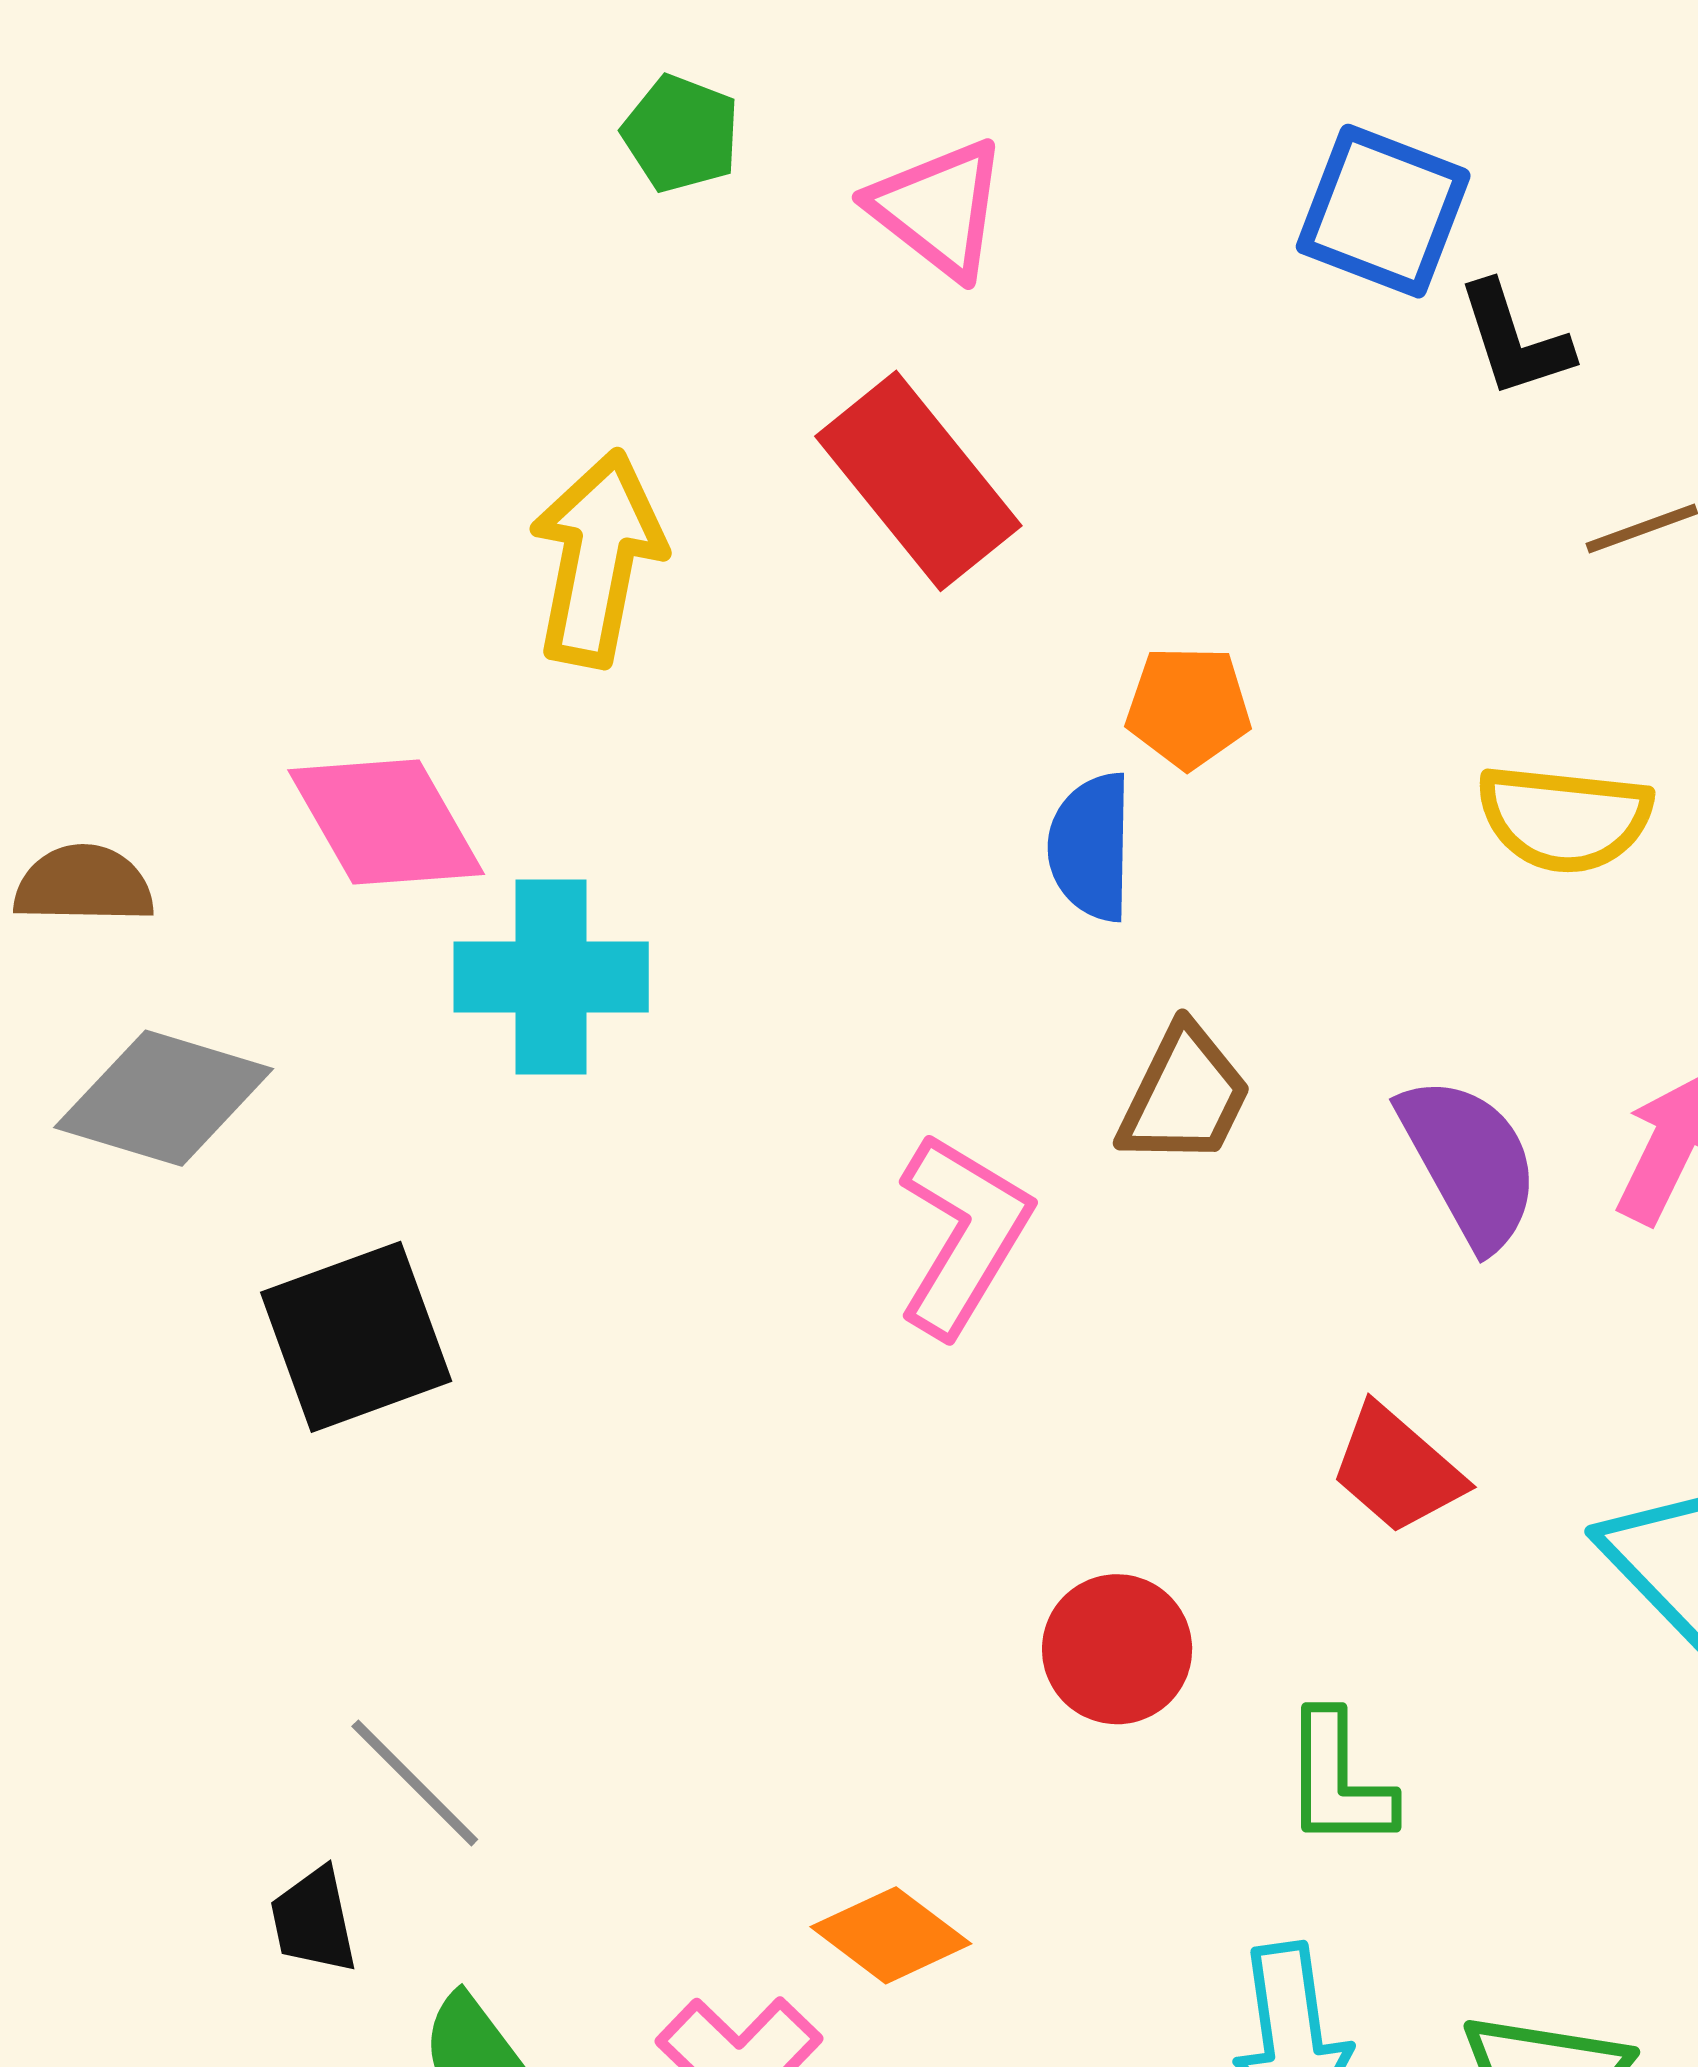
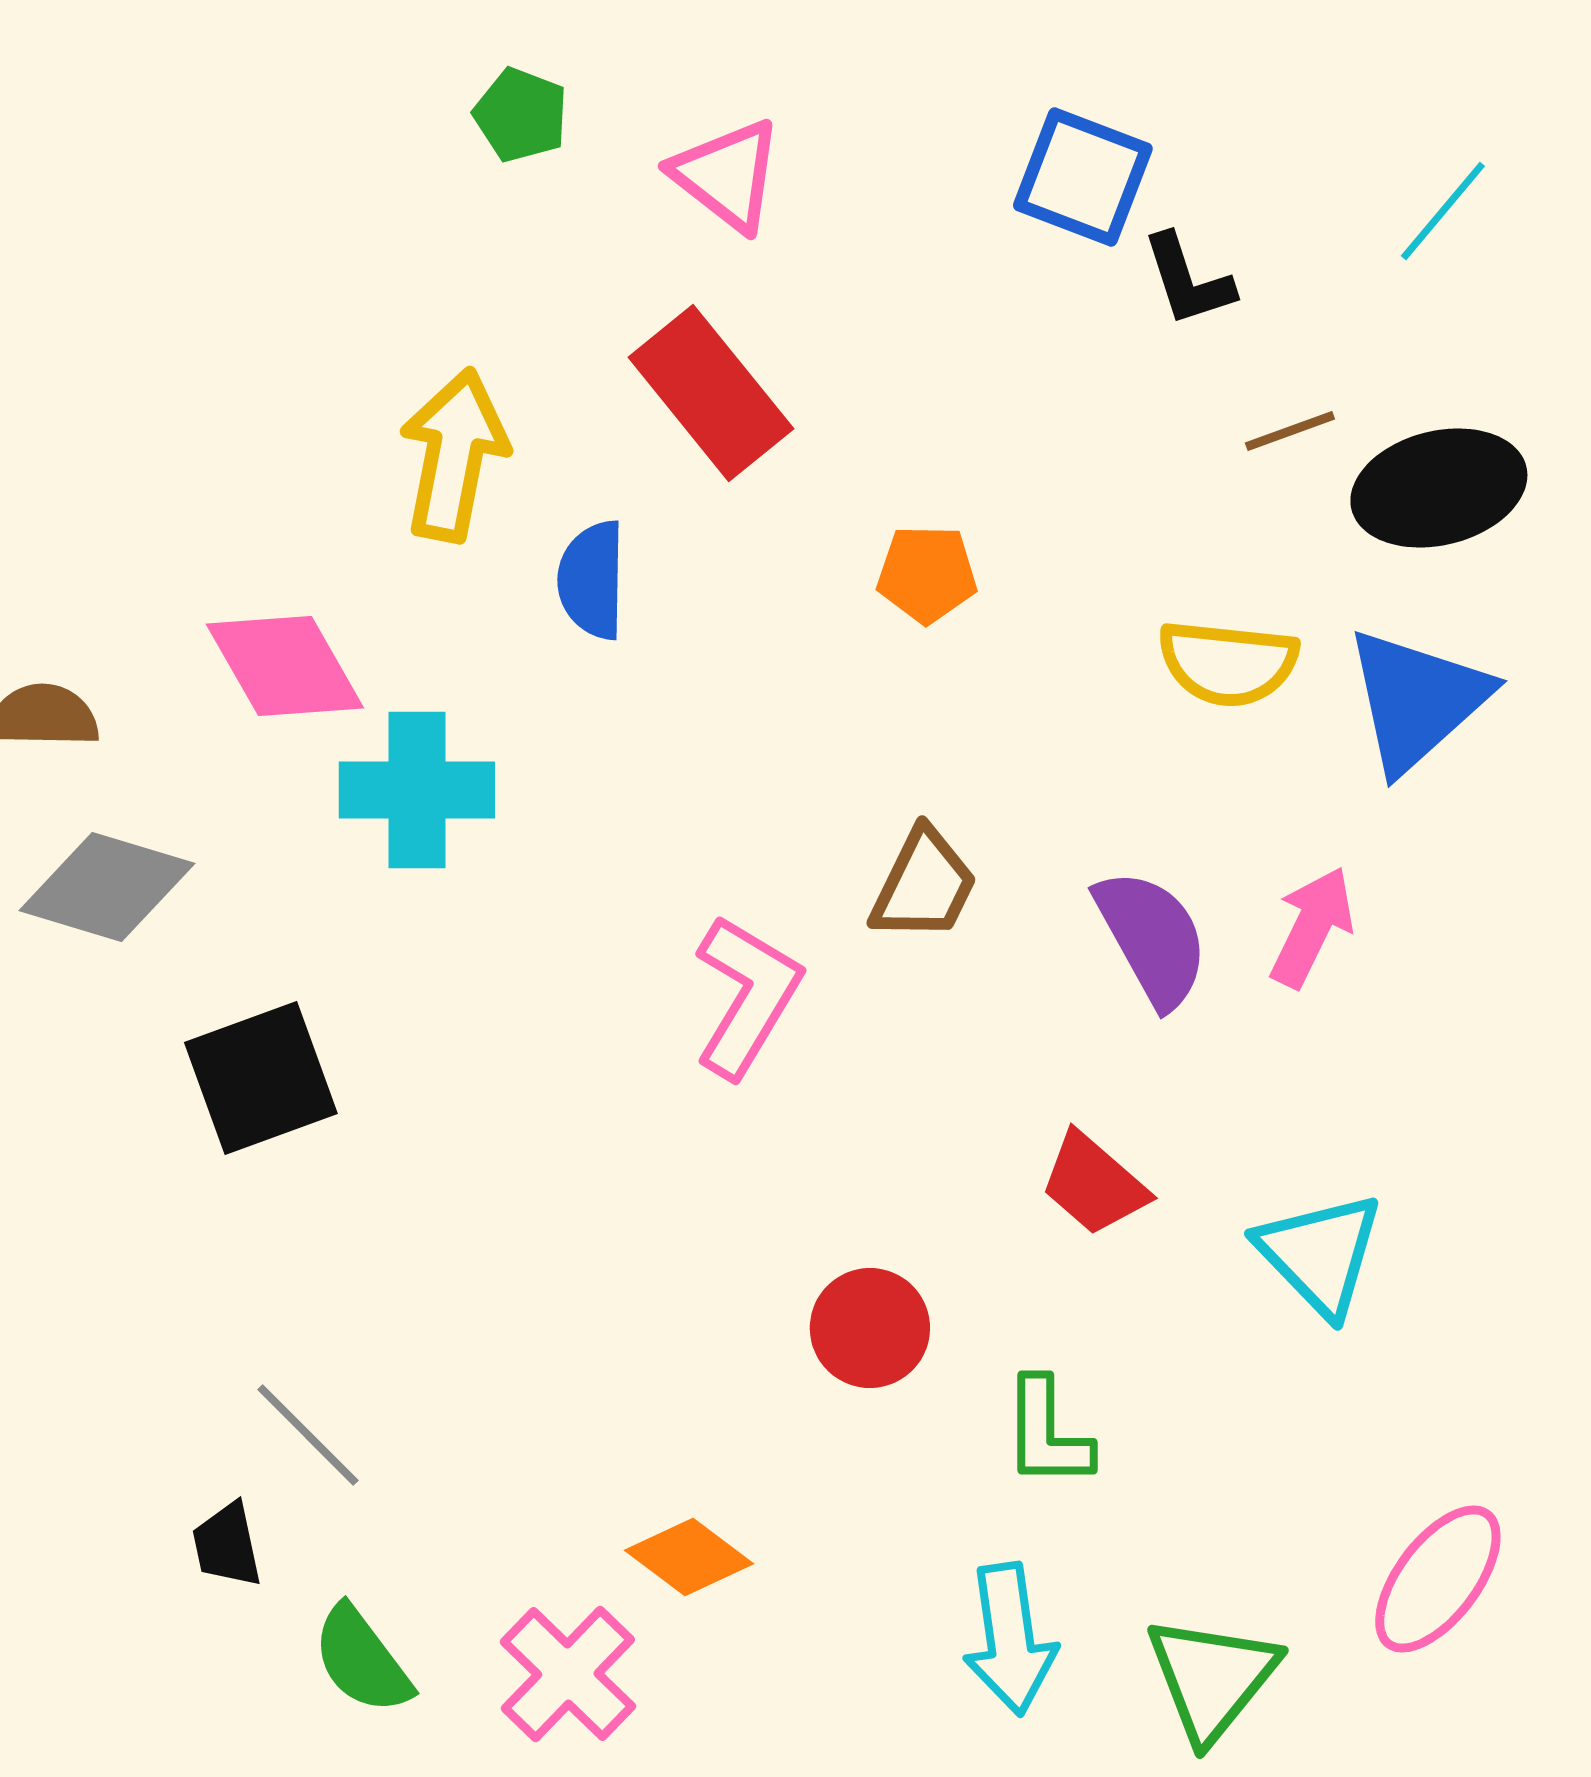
blue semicircle: (1091, 847) -> (592, 580), moved

